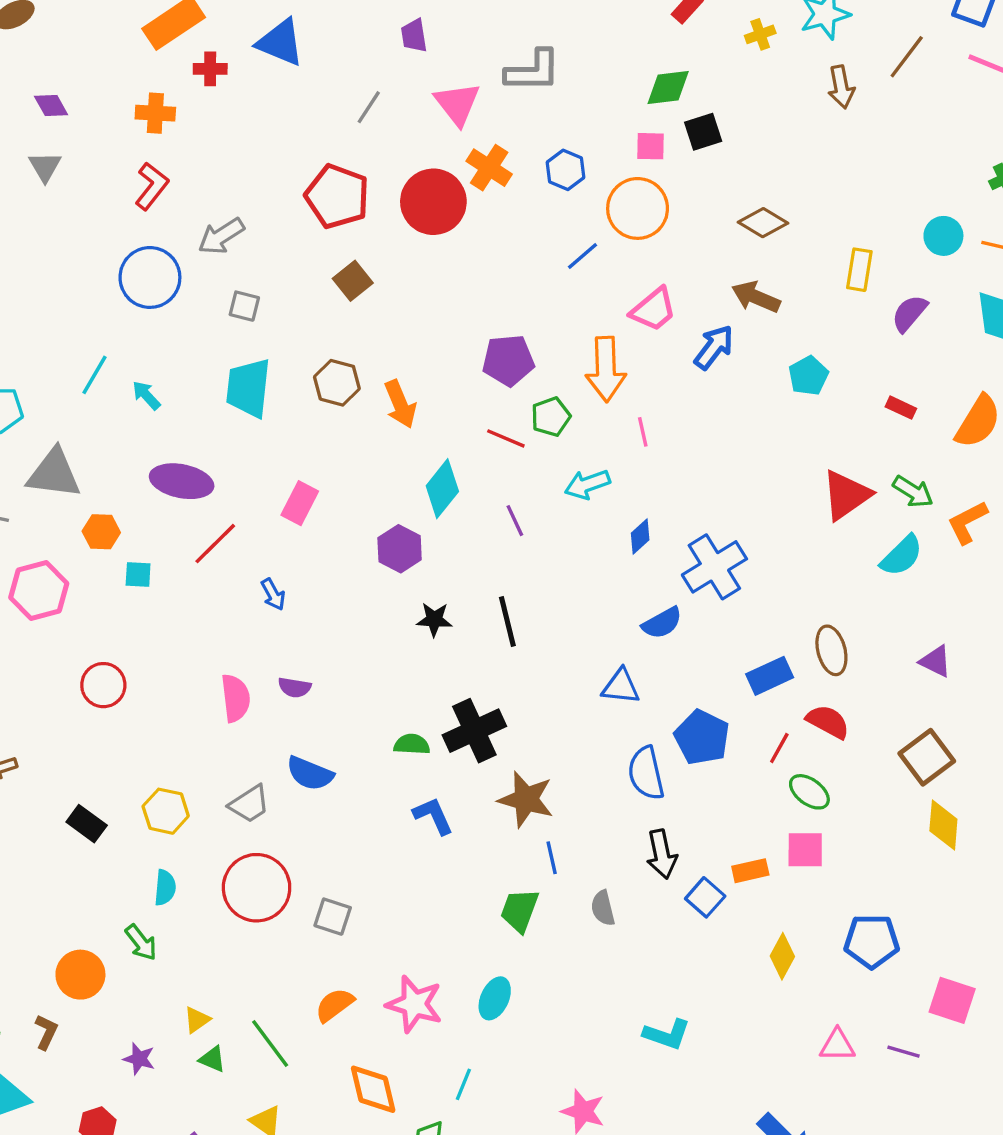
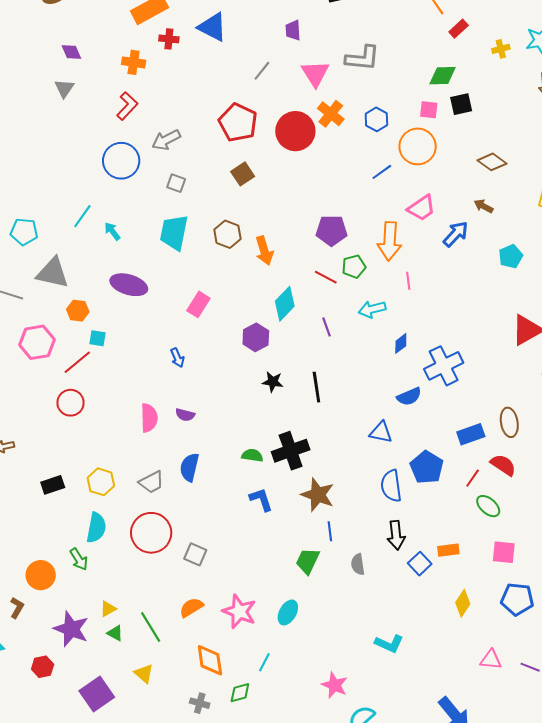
brown arrow: (756, 297) -> (484, 206), size x0.7
red line: (215, 544) -> (77, 362), moved
blue semicircle: (310, 773) -> (189, 467), turned 76
black rectangle: (87, 824) -> (53, 485), turned -60
pink square: (805, 850) -> (504, 552), moved
cyan semicircle: (165, 888) -> (96, 528), size x1.4
purple star: (139, 1059) -> (71, 629), size x1.8

